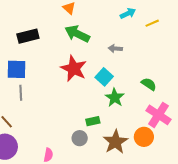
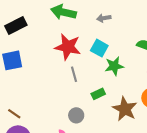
gray line: (21, 93) -> (74, 74), moved
green star: (115, 98) -> (114, 66), turned -30
gray circle: (80, 138) -> (76, 115), moved

